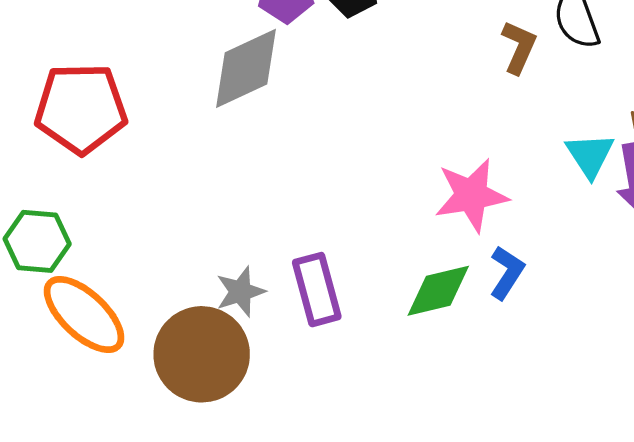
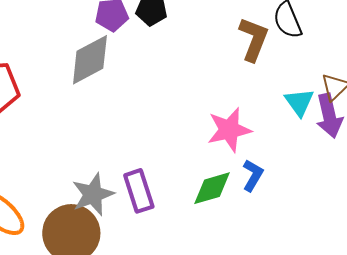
brown L-shape: (519, 47) -> (254, 39), size x1.4
gray star: (240, 292) -> (93, 194), size x1.4

